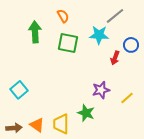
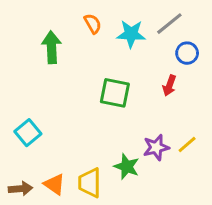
cyan star: (99, 35) -> (131, 34), moved
green square: (68, 43) -> (115, 93), moved
blue circle: (131, 45) -> (187, 53), moved
purple star: (101, 90) -> (156, 147), moved

